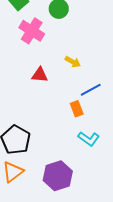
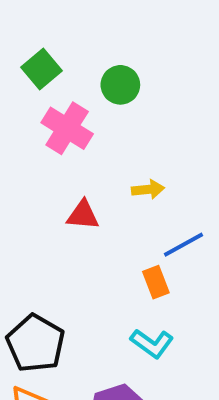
yellow arrow: (73, 62) -> (148, 189), turned -35
cyan L-shape: (89, 139) -> (152, 343), moved

